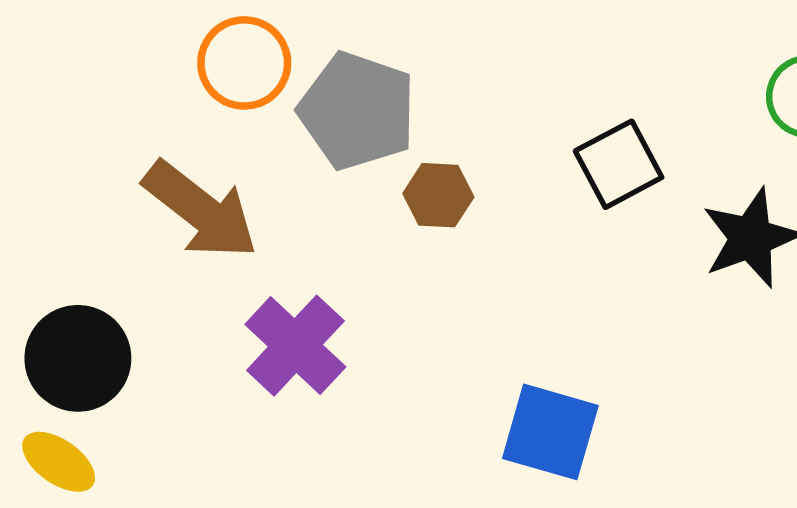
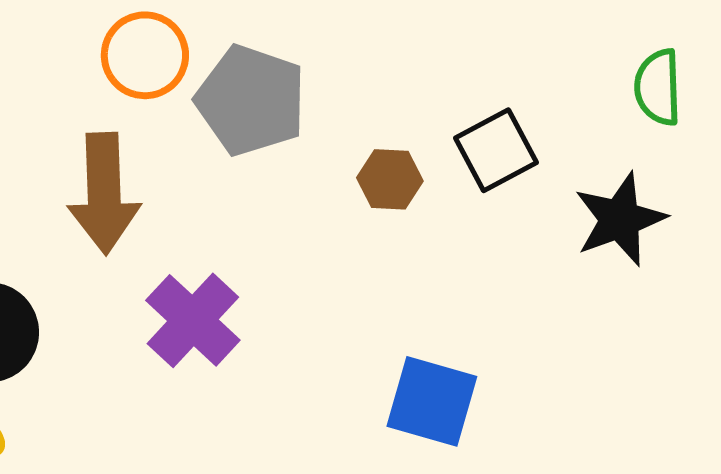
brown hexagon: (438, 195) -> (390, 179), moved
brown arrow: (201, 210) -> (104, 193), turned 50

